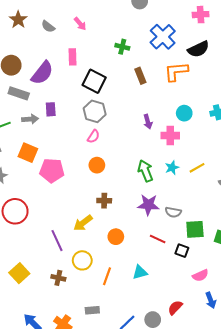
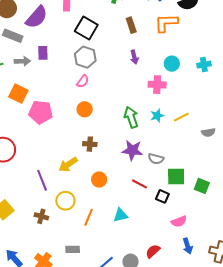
purple arrow: (148, 122) -> (134, 57), moved

